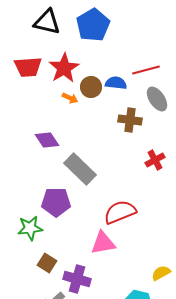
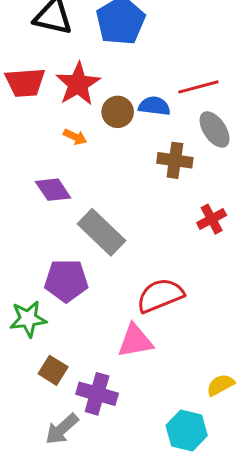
orange arrow: (70, 98) -> (75, 137), moved

